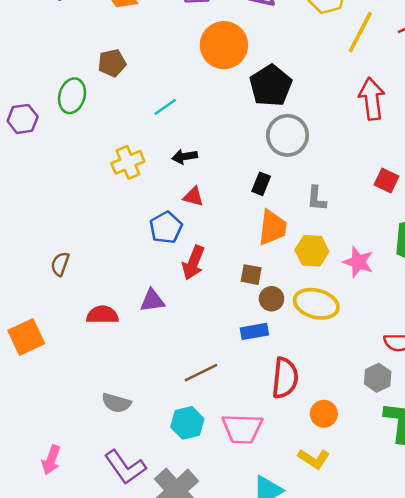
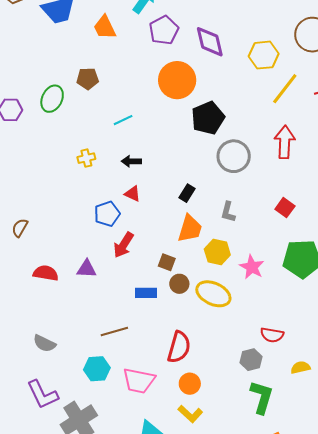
gray circle: (288, 135) -> (234, 156), moved
yellow cross: (128, 162) -> (86, 158), size x0.7
blue rectangle: (254, 331) -> (146, 293), moved
orange circle: (324, 414) -> (190, 384), moved

